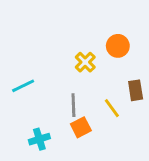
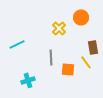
yellow line: (112, 108) -> (86, 62), moved
orange square: (81, 127) -> (68, 69), moved, turned 32

